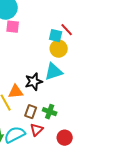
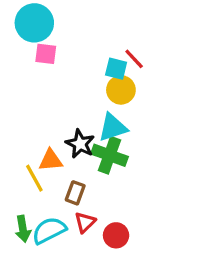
black star: (34, 82) -> (80, 144), turned -30
green cross: (50, 112) -> (109, 155), moved, size x1.5
red circle: (65, 138) -> (116, 235), moved

